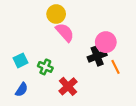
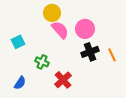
pink circle: (106, 42) -> (85, 29), moved
cyan square: (21, 60) -> (18, 42), moved
orange line: (115, 67) -> (112, 55), moved

